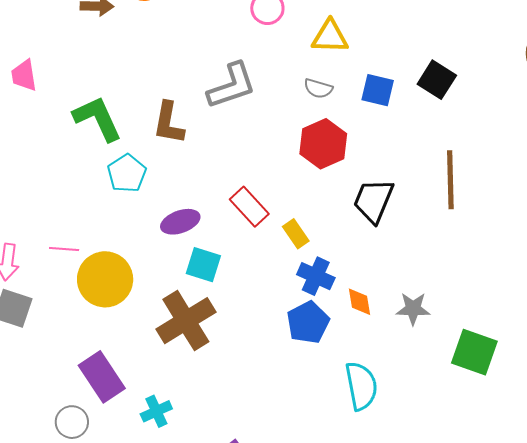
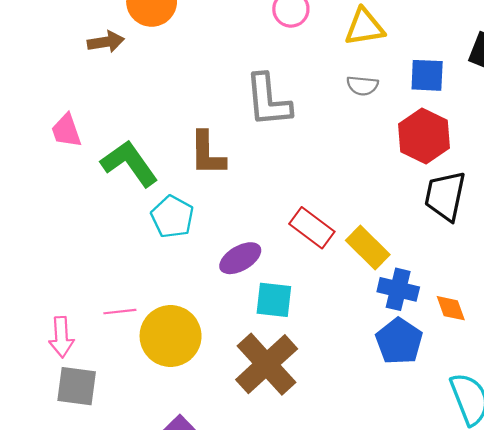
pink trapezoid: (24, 75) -> (66, 131), moved
gray L-shape: (232, 86) -> (268, 100), turned 114
red hexagon: (323, 144) -> (424, 136), moved
yellow rectangle: (296, 234) -> (368, 248), size x1.4

